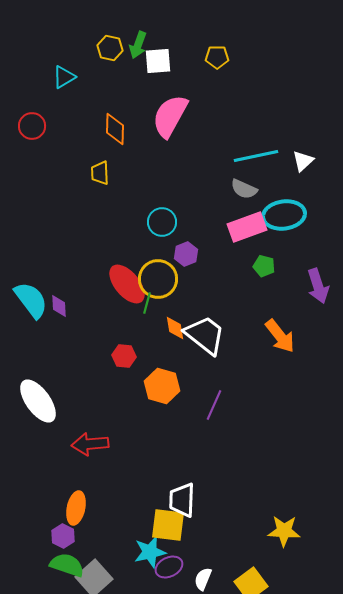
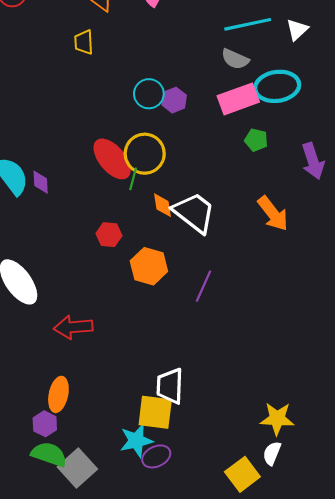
purple hexagon: (186, 254) -> (174, 100), moved
white semicircle: (203, 579) -> (272, 453), moved

